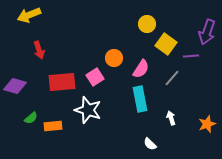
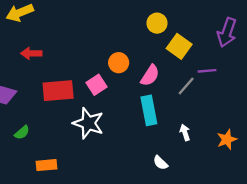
red arrow: (39, 50) -> (31, 53), turned 108
purple line: (191, 56) -> (207, 71), moved
orange rectangle: (53, 126) -> (46, 165), moved

